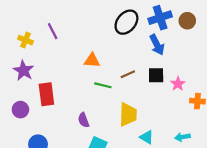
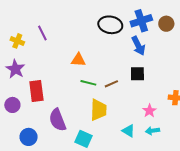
black ellipse: (126, 22) -> (110, 25), turned 60
brown line: (128, 74) -> (111, 84), moved
pink star: (178, 84) -> (149, 111), moved
yellow trapezoid: (128, 114) -> (98, 110), moved
purple semicircle: (84, 120) -> (57, 120), moved, size x1.6
cyan arrow: (182, 137) -> (152, 131), moved

